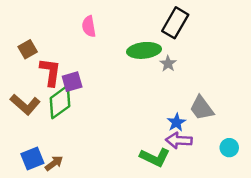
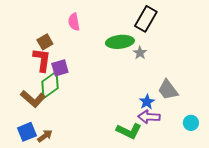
brown square: (28, 49) -> (45, 42), moved
brown L-shape: (25, 104) -> (33, 99), moved

